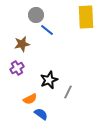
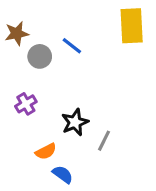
gray circle: (36, 15) -> (40, 56), moved
brown star: (22, 44) -> (17, 33), moved

